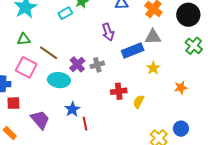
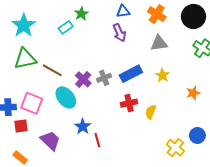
purple arrow: (108, 32) -> (119, 33), moved
green triangle: (24, 39) -> (25, 59), size x1.6
blue rectangle: (133, 51) -> (131, 74), moved
pink square: (26, 67) -> (32, 103), moved
cyan ellipse: (59, 80) -> (66, 97), turned 50

